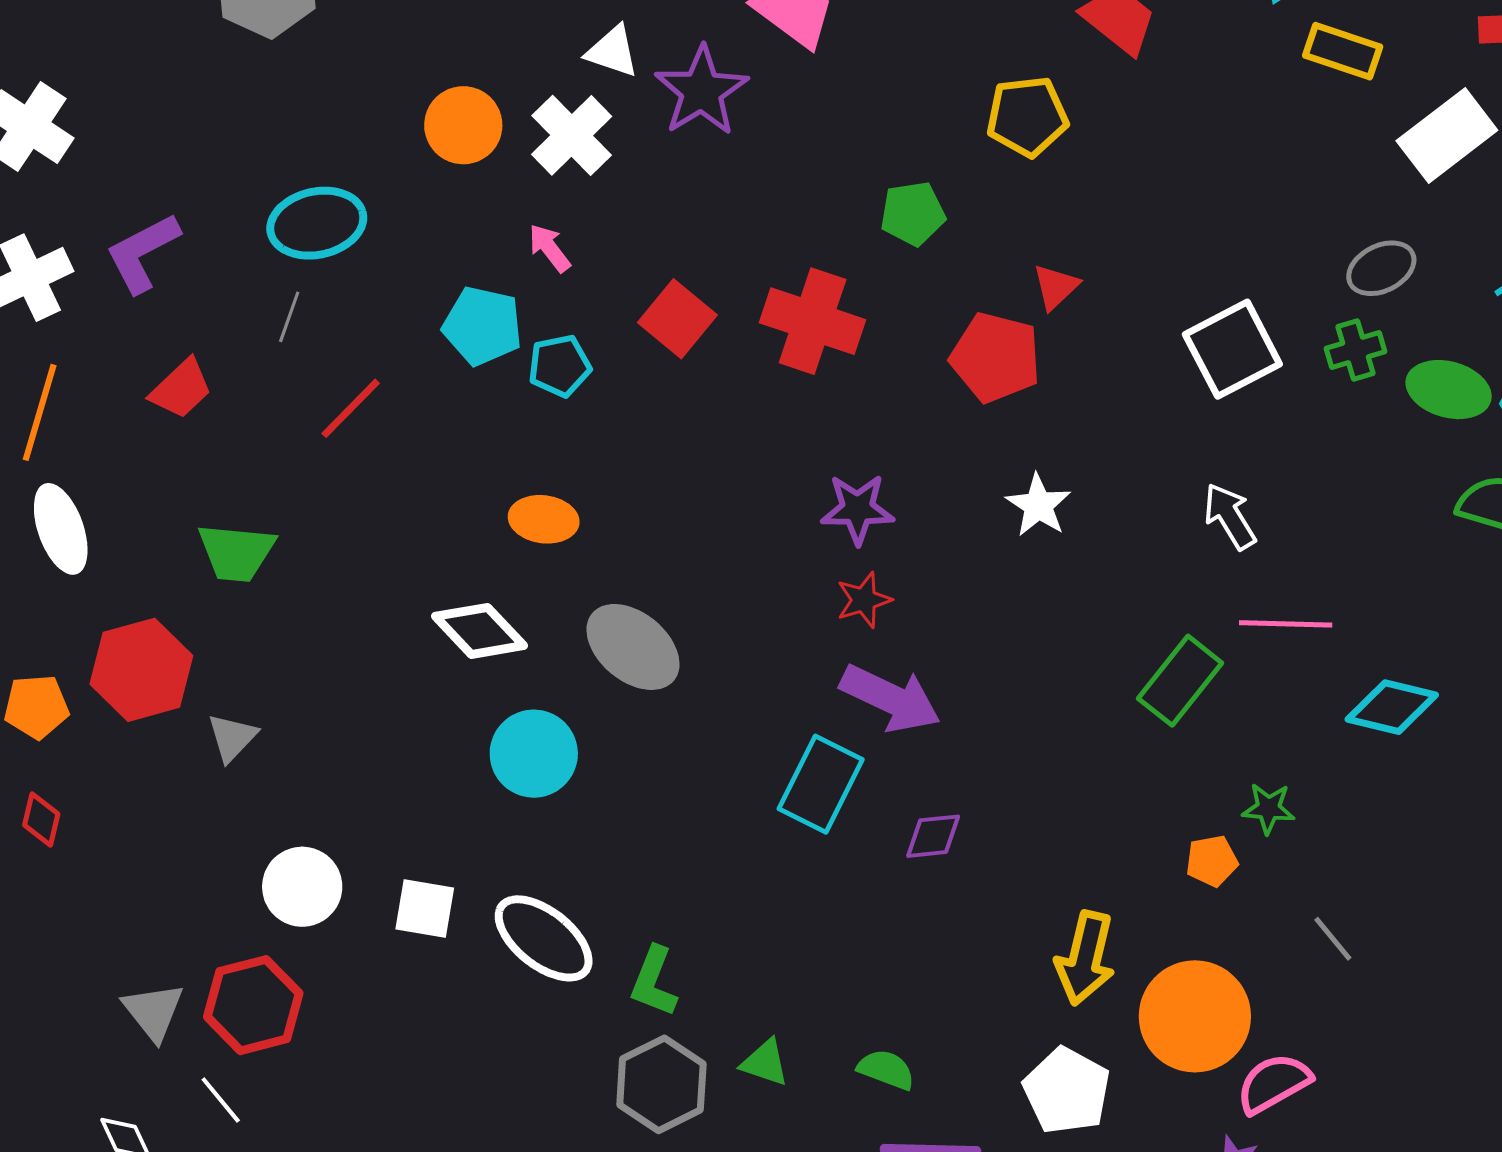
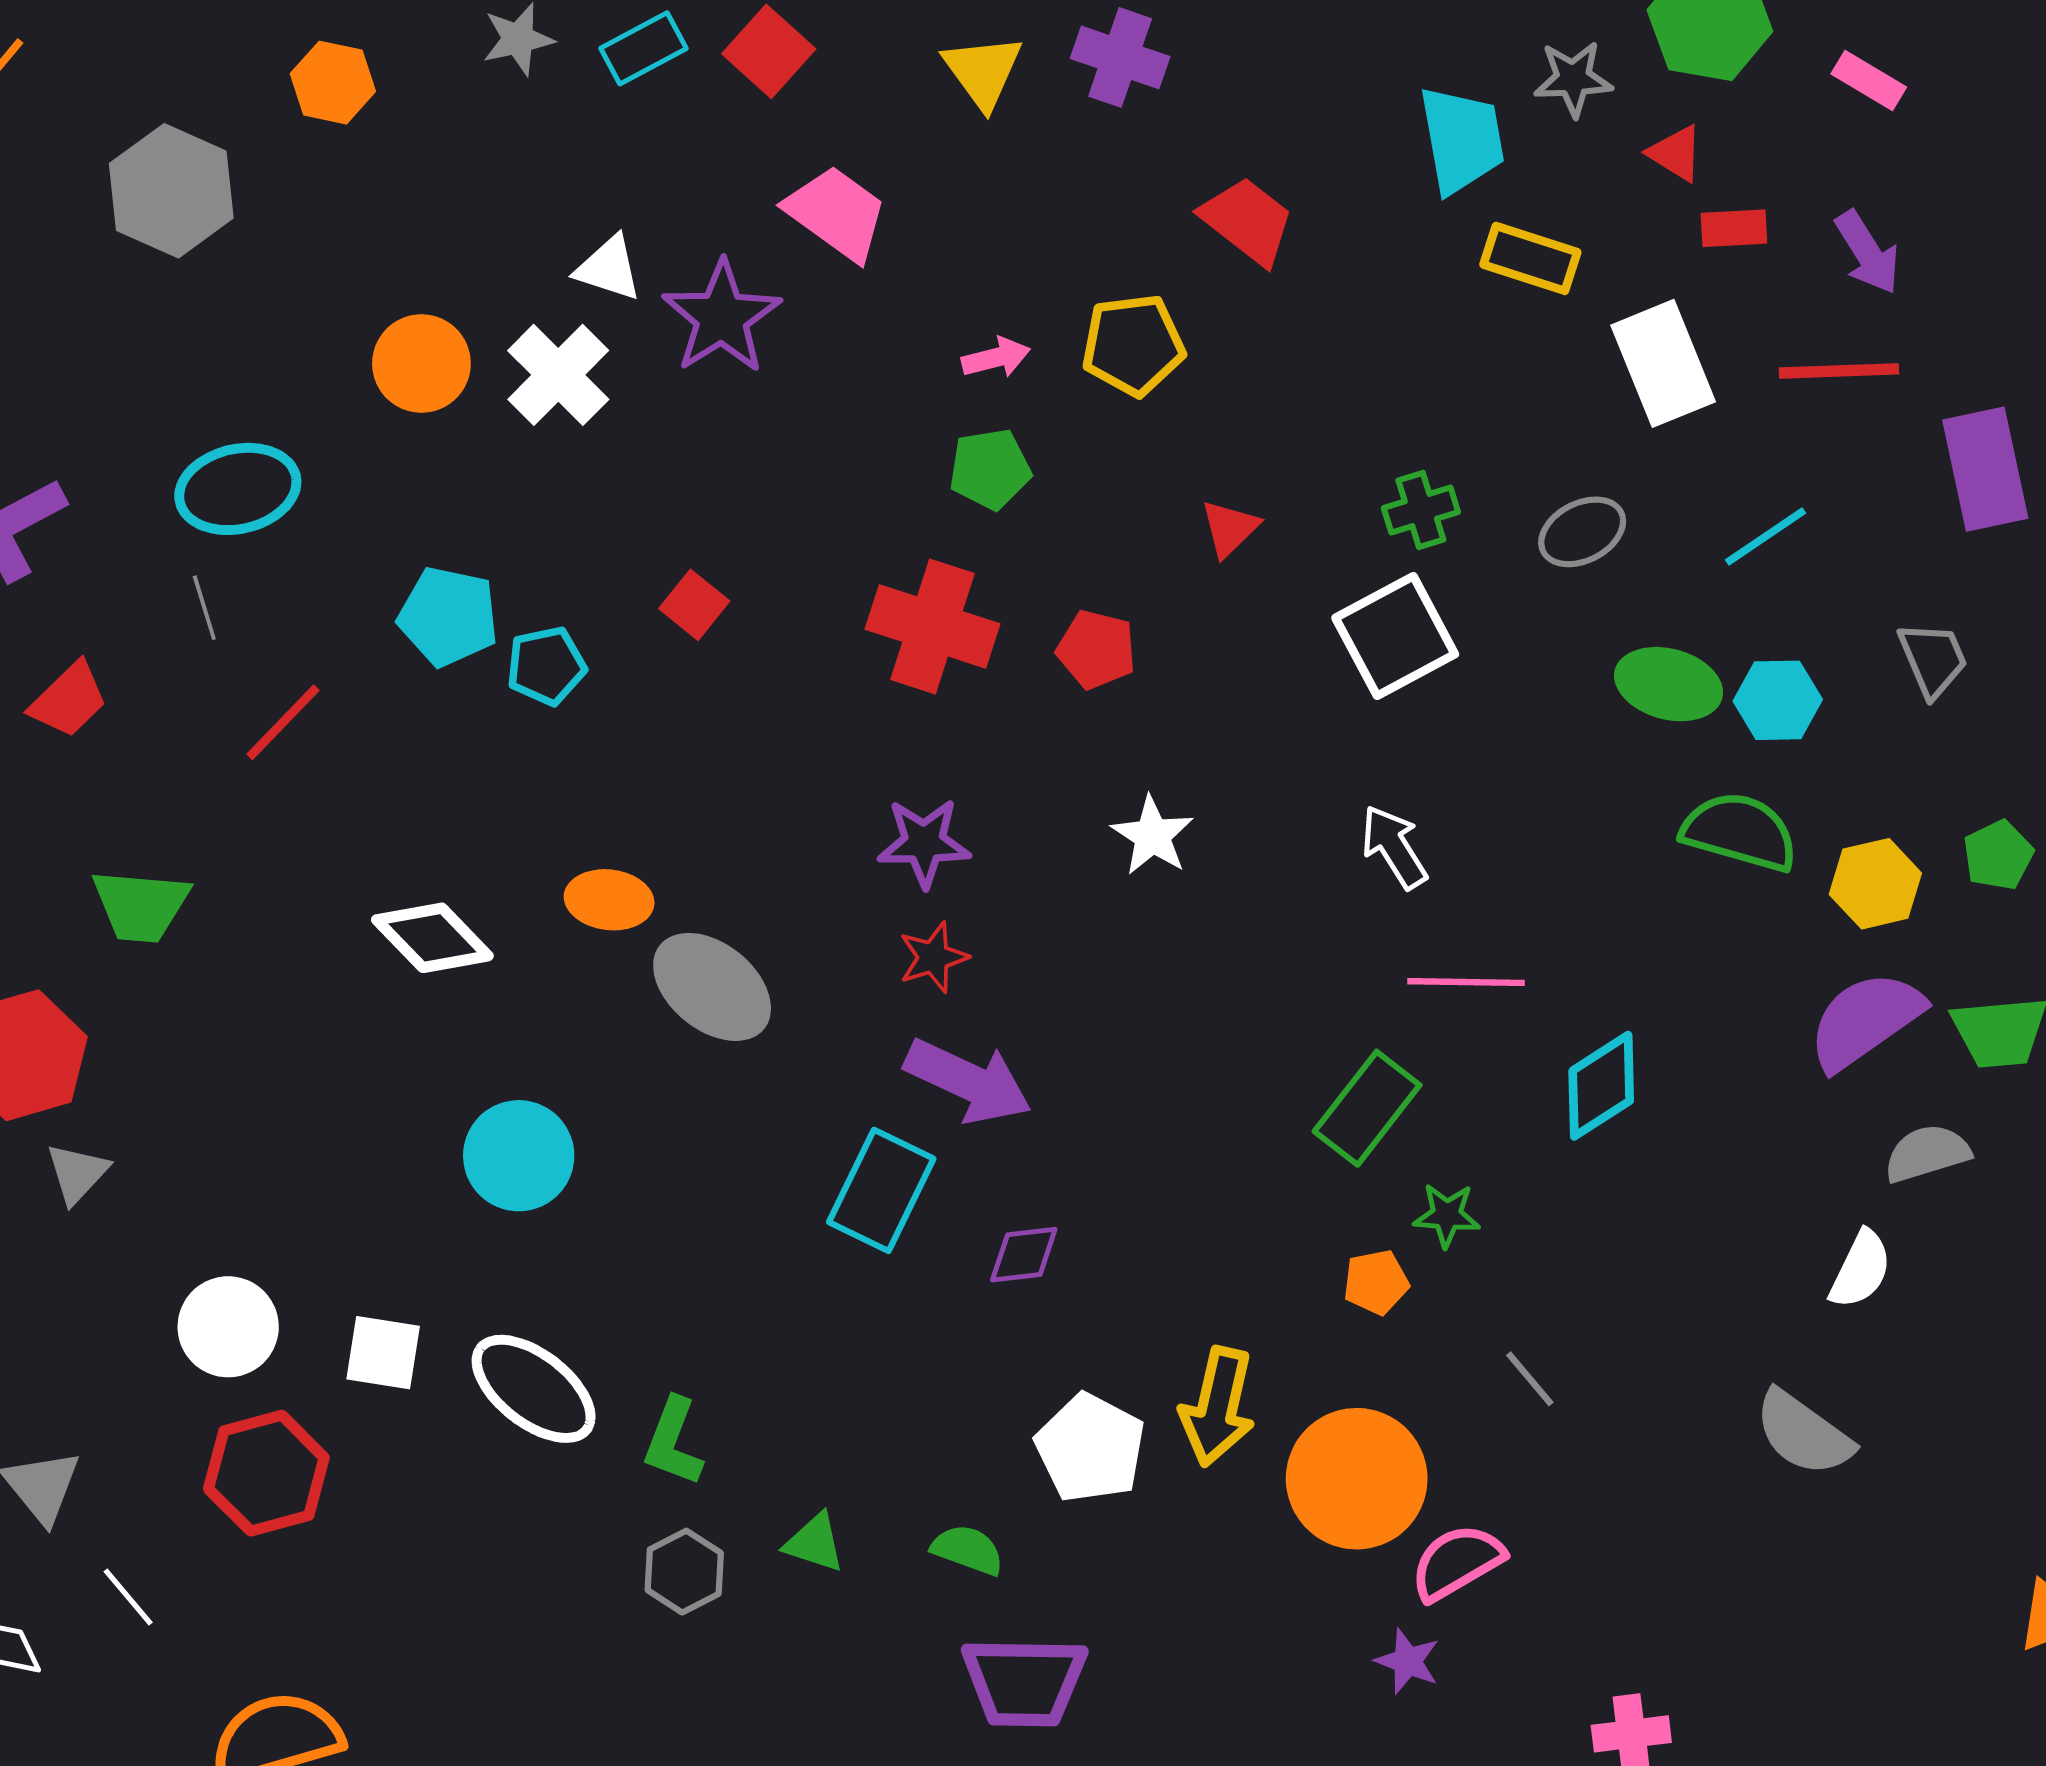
white rectangle: (1447, 135) -> (1663, 363), turned -74
pink arrow: (550, 248) -> (996, 358), moved, turned 114
red triangle: (1056, 287) -> (1230, 528), moved
gray line: (289, 317) -> (204, 608), turned -36
red square: (677, 319) -> (694, 605), size x0.7
red cross: (813, 321) -> (933, 626), moved
green cross: (1355, 350) -> (1421, 510), moved
red pentagon: (996, 357) -> (1096, 649), size x0.7
orange ellipse: (544, 519) -> (609, 900), moved
white diamond: (480, 631) -> (432, 938), moved
gray ellipse: (633, 647) -> (712, 987), moved
green rectangle: (1180, 681) -> (1367, 1108), moved
cyan diamond: (1392, 707) -> (1601, 1086), turned -46
gray triangle: (232, 737) -> (77, 1173), moved
red hexagon: (253, 1005) -> (266, 1473), moved
gray hexagon: (661, 1084) -> (684, 1572), size x0.7
white pentagon: (1067, 1091) -> (1090, 1448), moved

